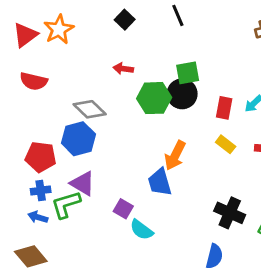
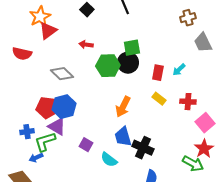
red triangle: (25, 35) -> (48, 31), moved
blue hexagon: (78, 139) -> (64, 107), moved
red pentagon: (41, 157) -> (47, 108), moved
blue trapezoid: (160, 182) -> (123, 137), moved
black cross: (230, 213) -> (143, 148), moved
blue arrow: (38, 217) -> (36, 158), moved, turned -40
cyan semicircle: (141, 230) -> (109, 160), moved

